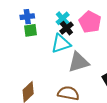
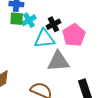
cyan cross: (63, 18) -> (29, 20), moved
pink pentagon: (90, 22) -> (74, 35), moved

